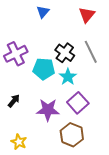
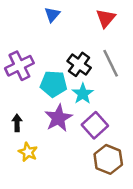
black arrow: (14, 101) -> (17, 123), turned -40
purple star: (48, 110) -> (58, 118), moved, turned -30
brown hexagon: (72, 135) -> (108, 159), moved
yellow star: (19, 142) -> (28, 152), moved

